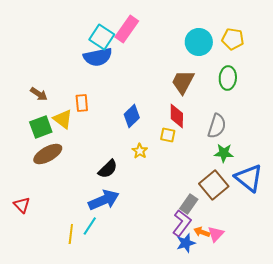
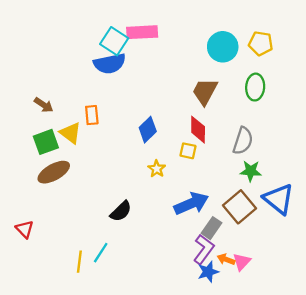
pink rectangle: (127, 29) -> (142, 32), turned 52
black semicircle: (108, 169) -> (121, 211), moved
blue arrow: (104, 200) -> (191, 203), moved

